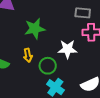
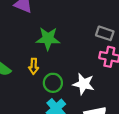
white star: (67, 49) -> (84, 84), moved

